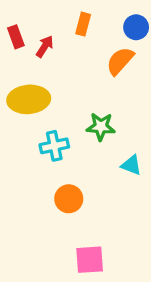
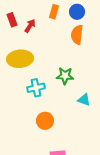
blue circle: (136, 27) -> (77, 12), moved
orange semicircle: (120, 61) -> (77, 35), turned -36

